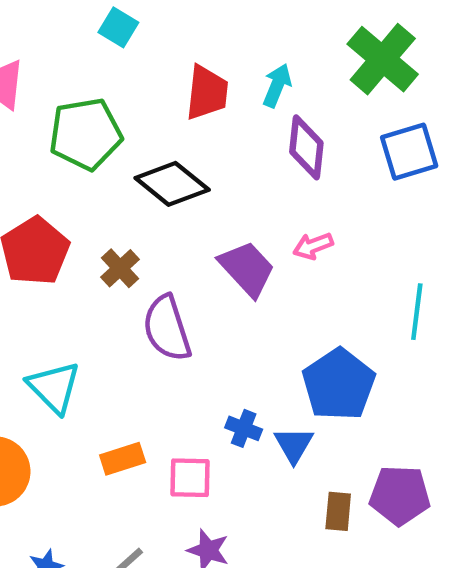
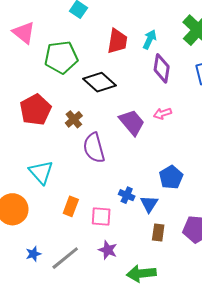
blue pentagon: (339, 384) -> (171, 177), size x0.7
orange rectangle: (123, 459) -> (71, 206), turned -54
brown rectangle: (338, 511) -> (158, 233), moved

